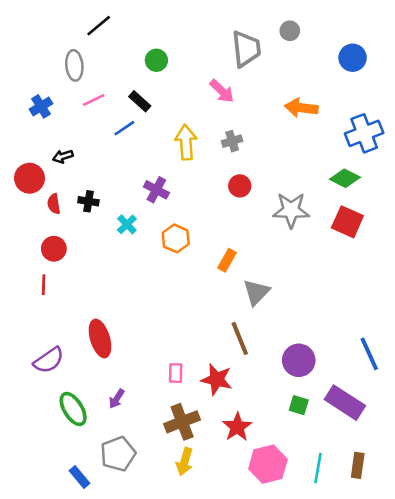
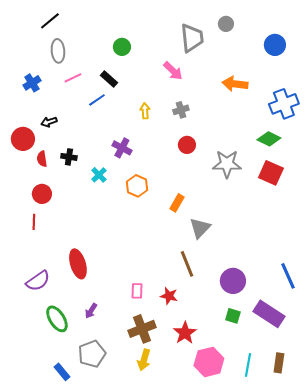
black line: (99, 26) -> (50, 21), moved
yellow arrow: (186, 142) -> (145, 111), size x0.6
red star: (217, 380) -> (169, 296), size x0.7

